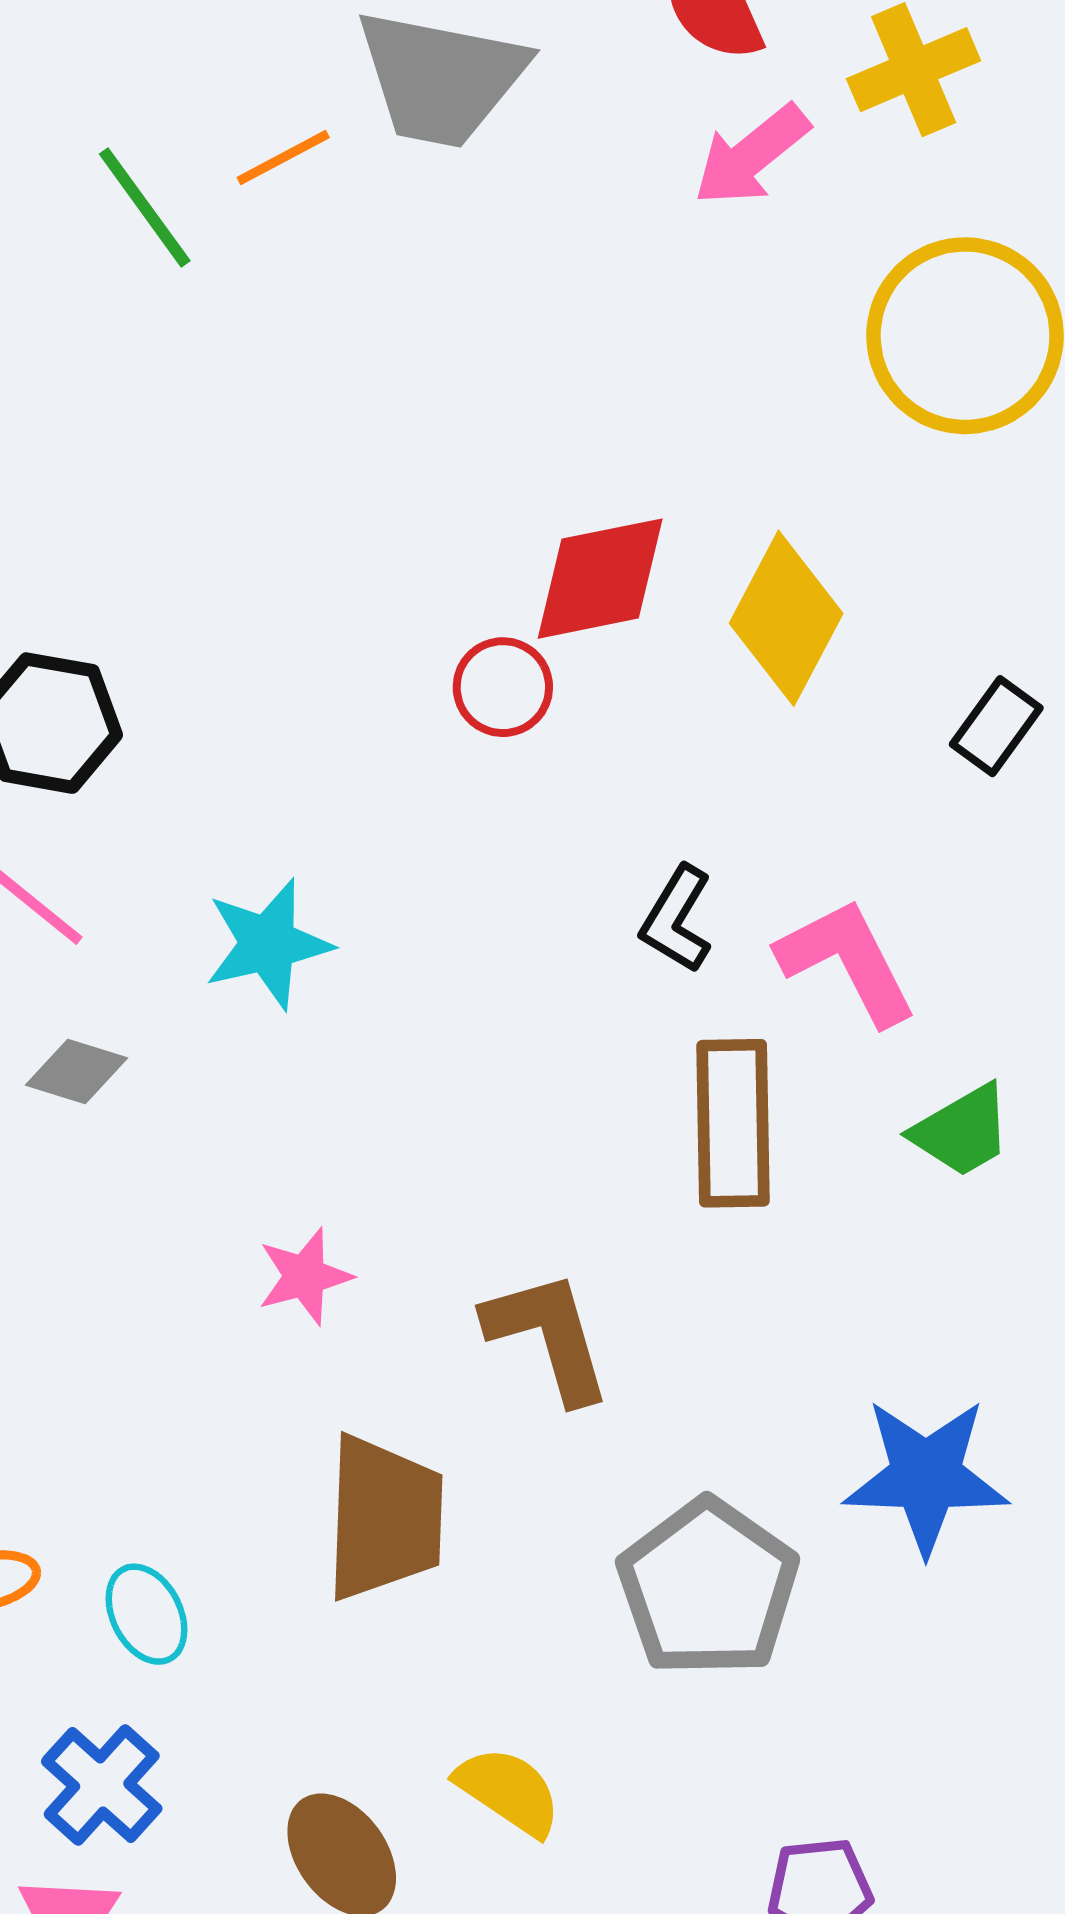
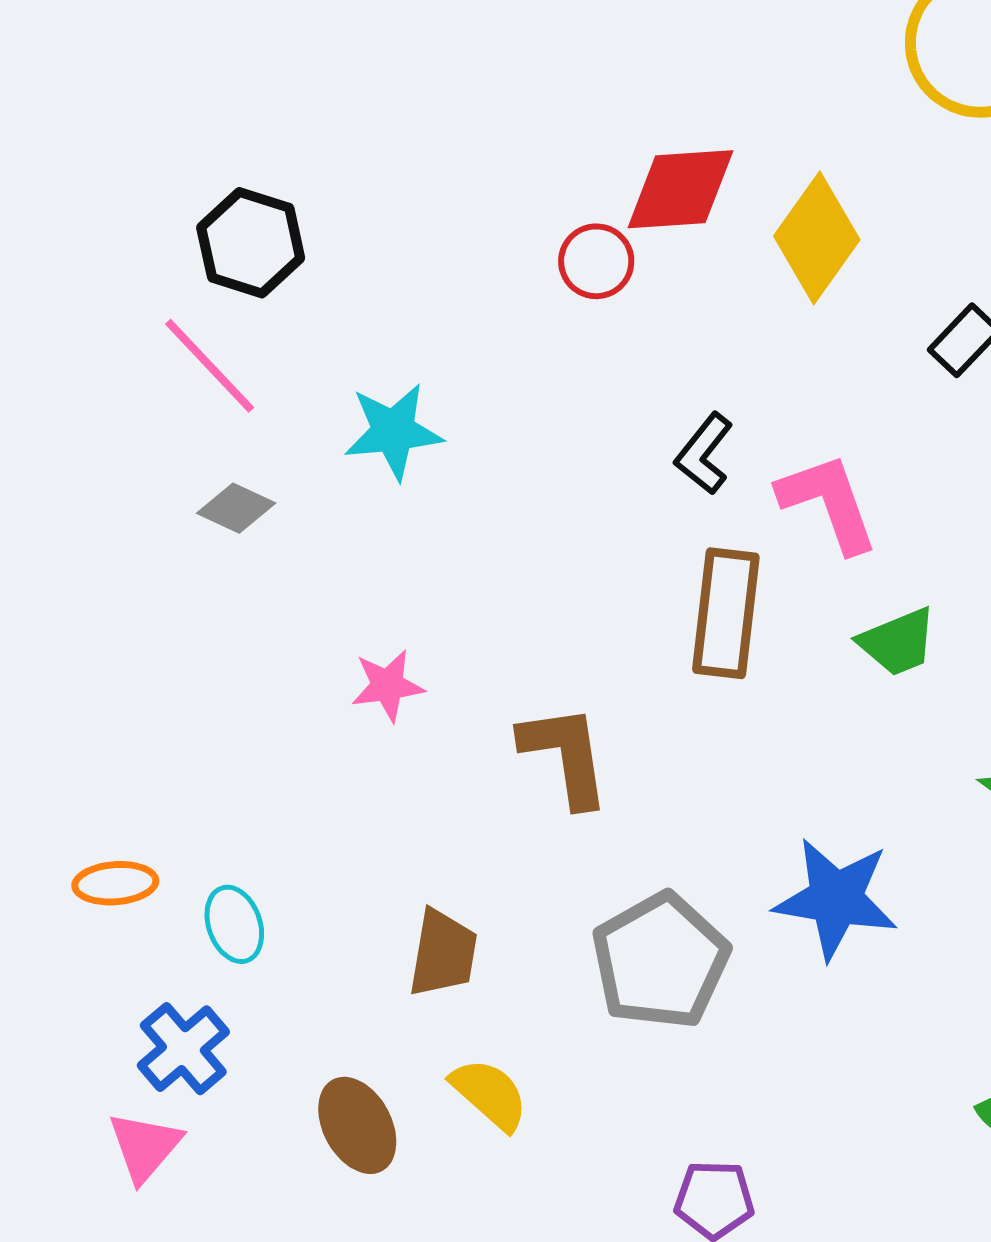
brown trapezoid: (384, 1518) -> (443, 953), moved, size x0.7

